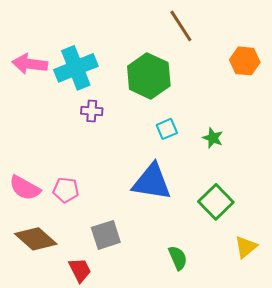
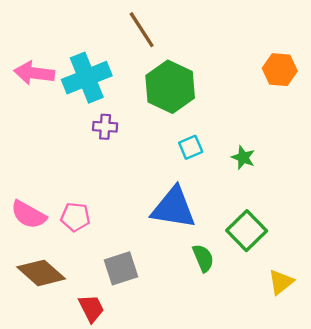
brown line: (181, 26) -> (142, 30), moved
green semicircle: (178, 258) -> (203, 258), moved

